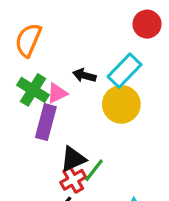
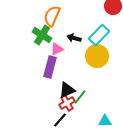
orange semicircle: (28, 40) -> (52, 16), moved
green cross: (33, 90) -> (42, 35), moved

